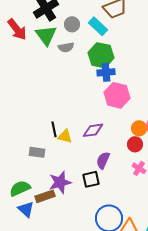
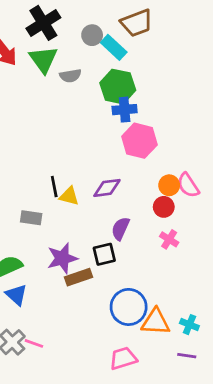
gray circle: (72, 24) -> (92, 35), moved
brown rectangle: (45, 196) -> (79, 277), moved

